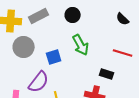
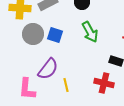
blue square: (54, 57) -> (55, 35), moved, turned 35

